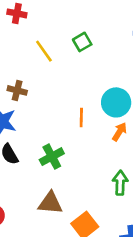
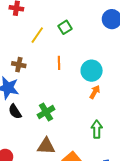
yellow line: (44, 51) -> (37, 35), turned 72
orange line: (81, 117) -> (59, 63), moved

